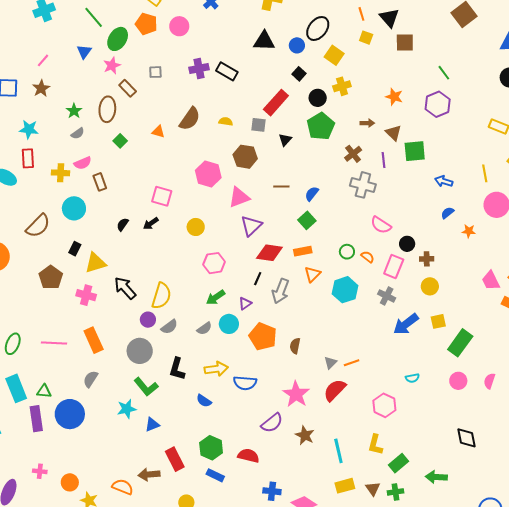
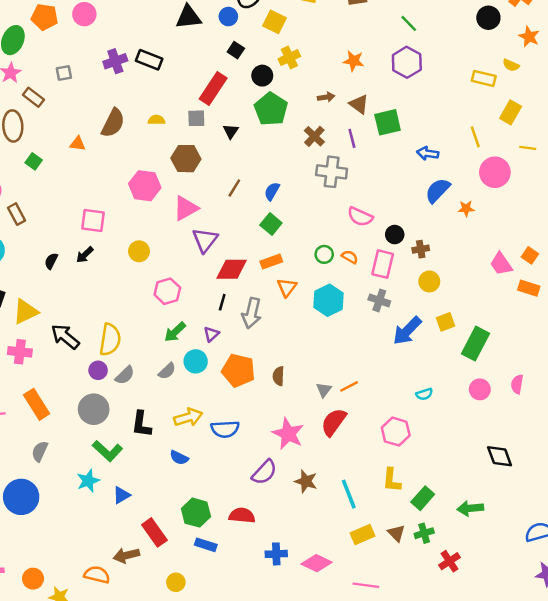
brown line: (281, 187) -> (234, 188), turned -49
blue semicircle: (447, 213) -> (438, 190), size x1.6

